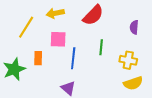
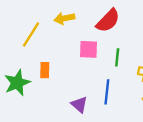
pink square: (58, 39) -> (88, 49), moved
blue line: (73, 58) -> (107, 92), moved

